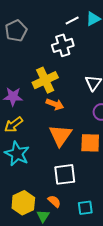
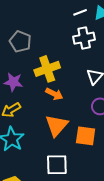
gray pentagon: (16, 31) -> (20, 42), moved, turned -30
white cross: (63, 45) -> (84, 38), moved

